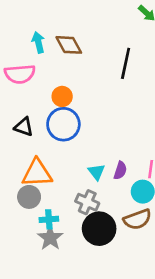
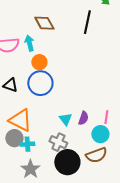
cyan arrow: (38, 42) -> (29, 43), moved
black line: (126, 63) -> (87, 22), moved
orange triangle: (37, 173) -> (20, 120), turned 30
cyan cross: (49, 219) -> (27, 144), moved

